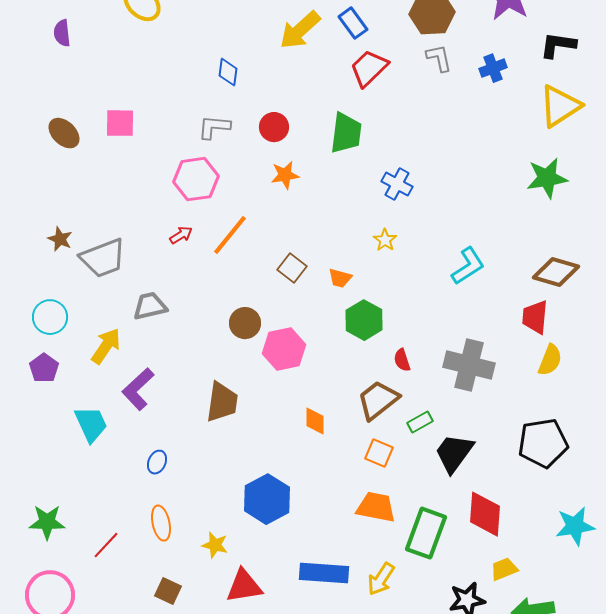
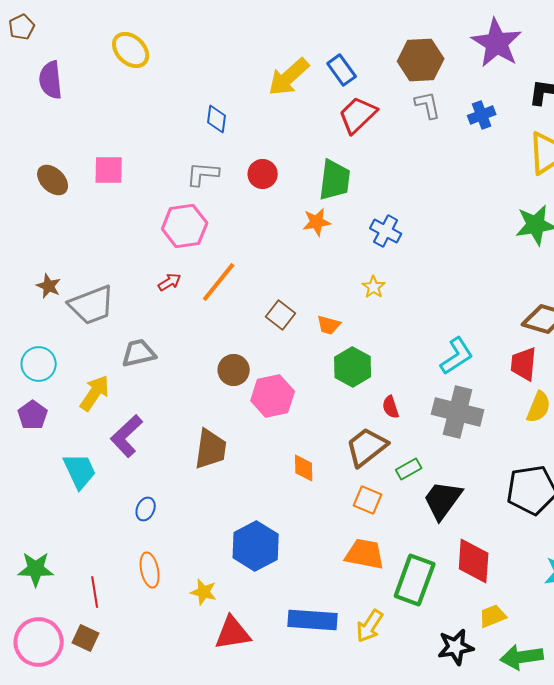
purple semicircle: (62, 33) -> (51, 80), size x1.4
orange star: (285, 175) -> (317, 222), moved
cyan L-shape: (468, 266) -> (457, 356), moved
red line: (106, 545) -> (95, 592), turned -52
brown square: (168, 591) -> (86, 638), moved

